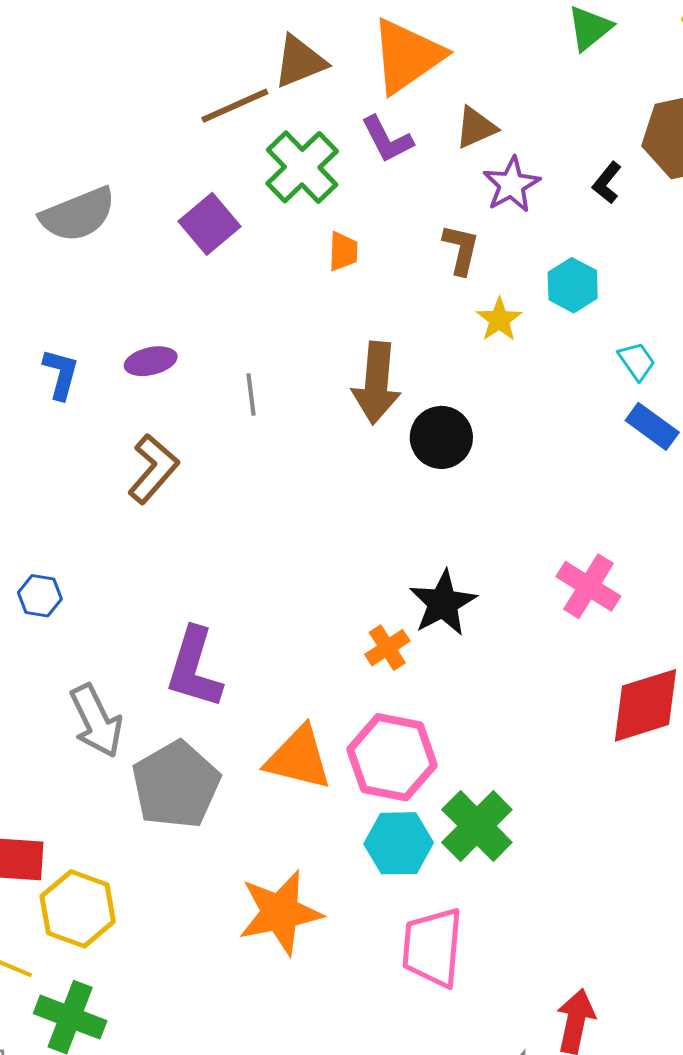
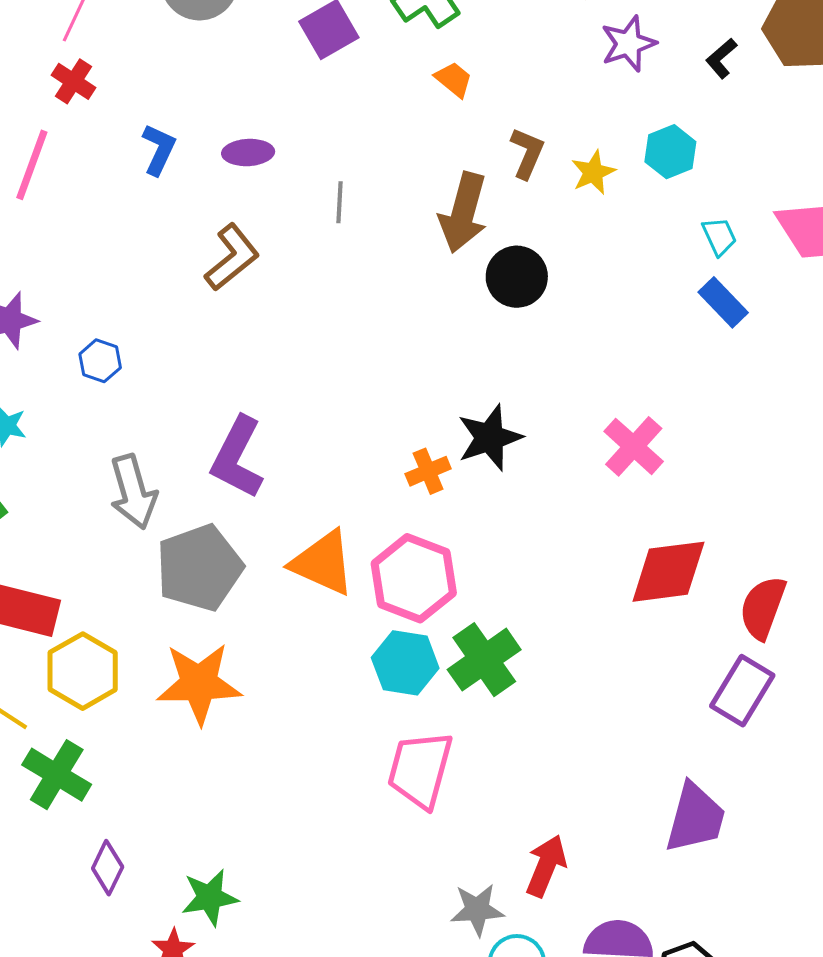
brown L-shape: (461, 249) -> (527, 153), moved
orange trapezoid: (343, 251) -> (454, 79), turned -63
orange star: (280, 913) -> (199, 684), moved

